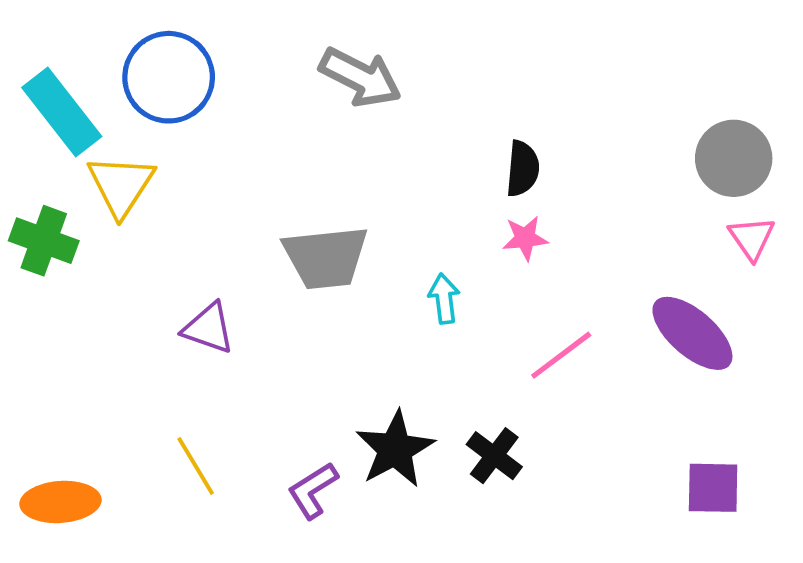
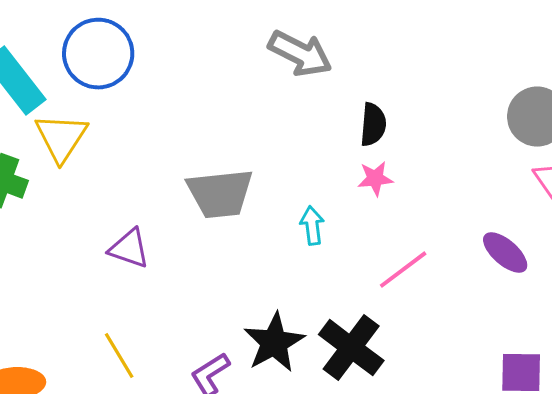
gray arrow: (360, 77) -> (300, 54), moved
purple ellipse: (692, 333) -> (505, 253), size x0.7
black cross: (494, 456) -> (351, 348), size x1.5

